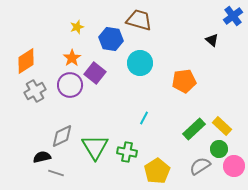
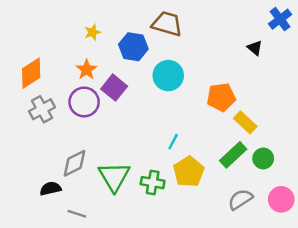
yellow rectangle: (222, 126) -> (245, 122), moved
green circle: (219, 149) -> (263, 158), moved
yellow pentagon: (157, 171) -> (189, 172), moved
gray line: (56, 173) -> (77, 214), moved

